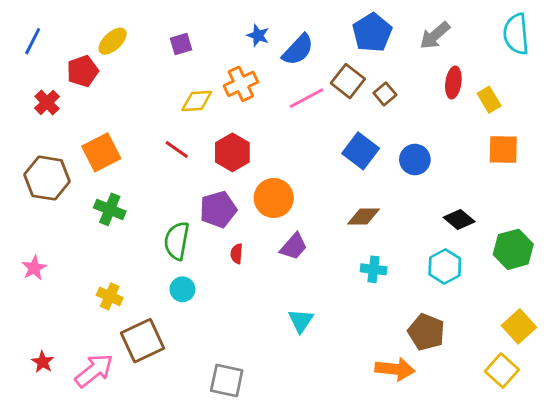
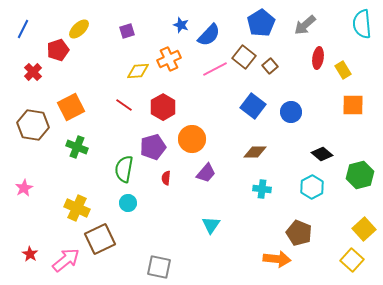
yellow cross: (110, 296) -> (77, 208), size x1.4

